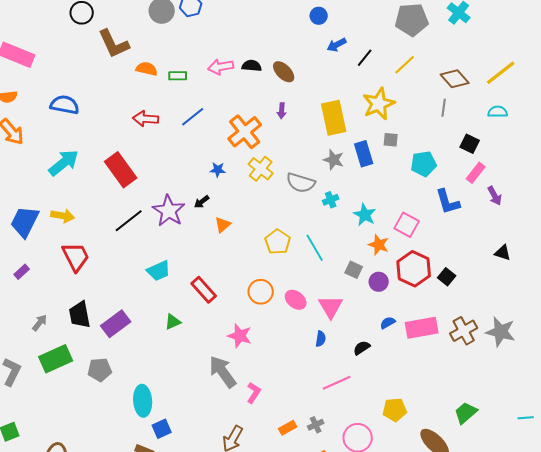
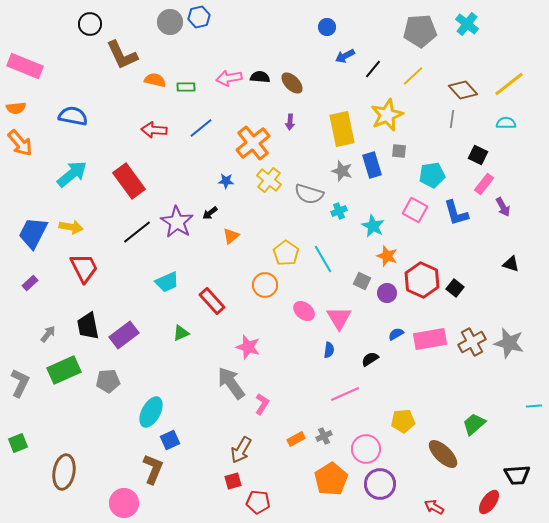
pink square: (407, 225) -> (415, 210), moved
orange circle: (261, 292) -> (265, 285), moved
cyan ellipse: (143, 401) -> (151, 412), turned 32
cyan line: (526, 418) -> (534, 406), moved

